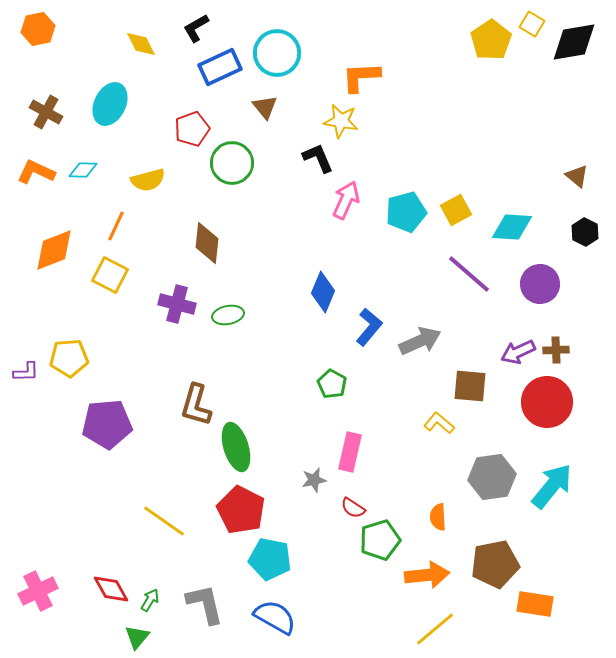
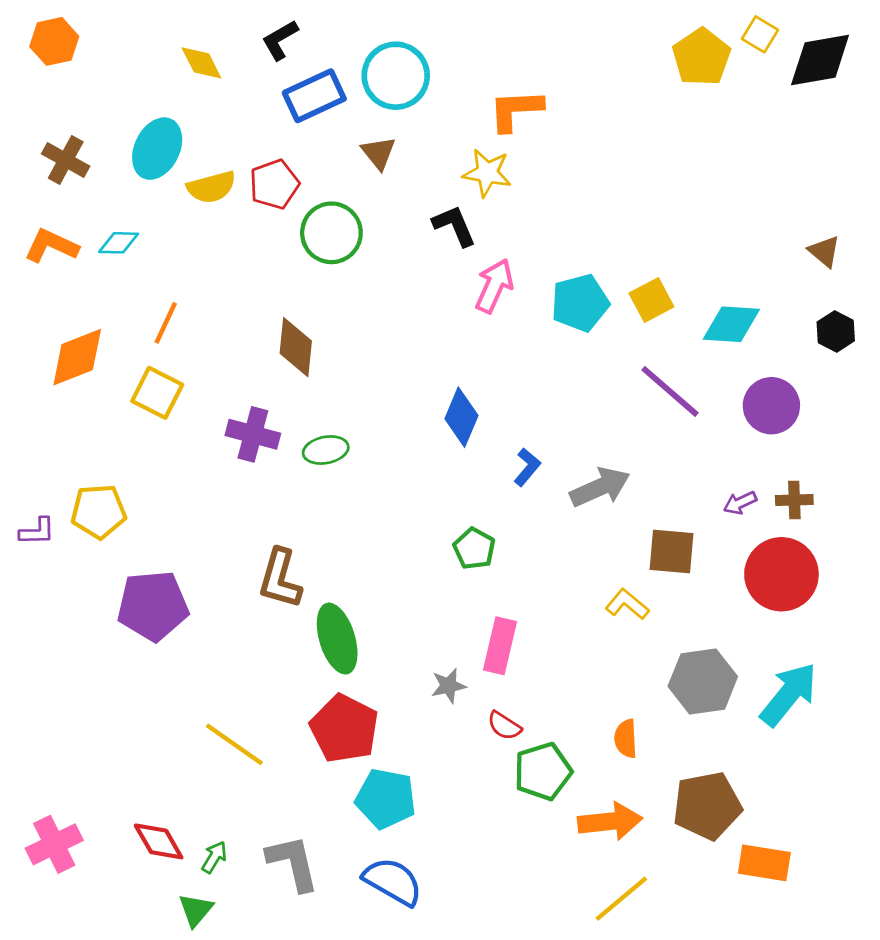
yellow semicircle: (148, 180) -> (211, 187), moved
blue L-shape: (369, 327) -> (527, 467), size x0.7
purple arrow: (518, 352) -> (740, 503), size x0.7

